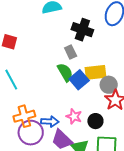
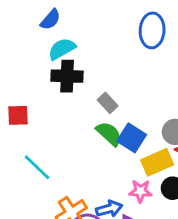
black cross: (82, 30) -> (67, 76), moved
yellow rectangle: (96, 72) -> (157, 162), moved

